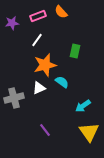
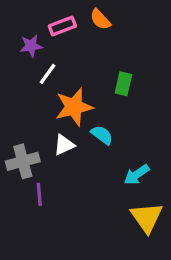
purple star: (12, 23) -> (31, 46), moved
white line: (37, 40) -> (48, 74), moved
purple line: (45, 130) -> (39, 194), moved, turned 32

